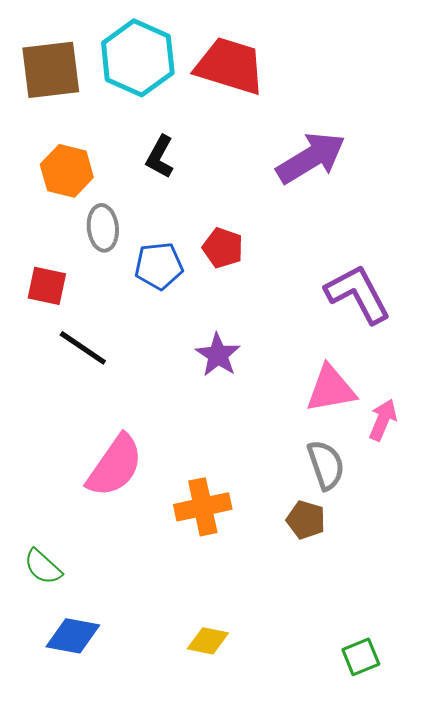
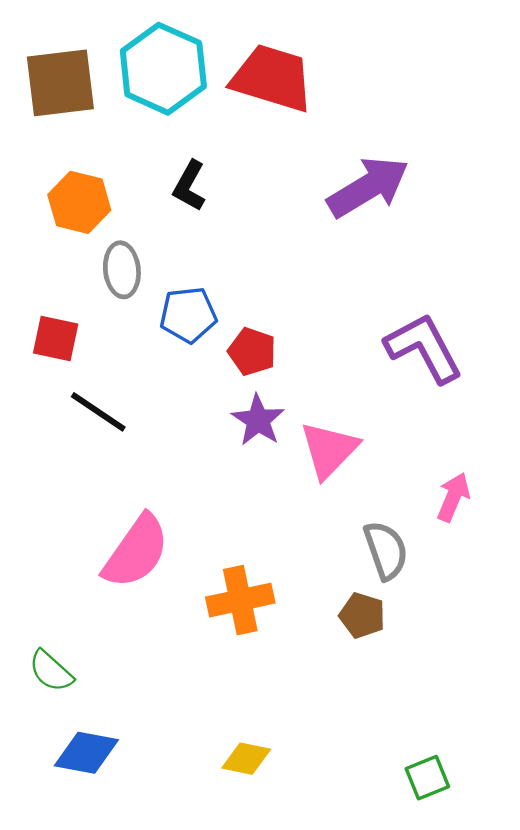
red pentagon: (223, 248) -> (252, 352), moved
pink triangle: (331, 389) -> (329, 450), moved, turned -36

